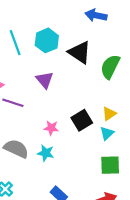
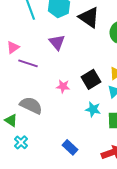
cyan star: (46, 153) -> (93, 109), moved

